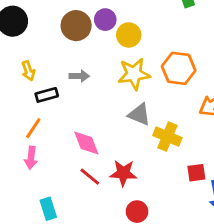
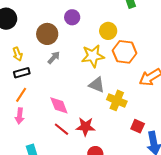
brown circle: (76, 26) -> (47, 34), moved
yellow circle: (129, 35) -> (108, 31), moved
gray arrow: (79, 76) -> (54, 58), turned -48
black rectangle: (47, 95) -> (22, 73), moved
red square: (196, 173) -> (138, 126), turned 32

